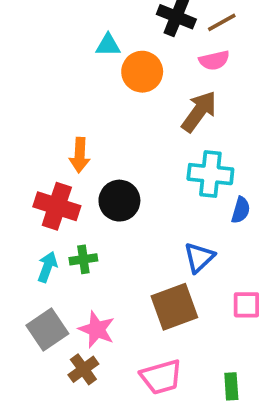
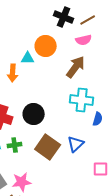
cyan triangle: (108, 45) -> (28, 58), moved
orange arrow: (80, 155) -> (13, 73), moved
brown square: (174, 307) -> (48, 147), moved, turned -35
pink star: (97, 329) -> (22, 182), turned -30

